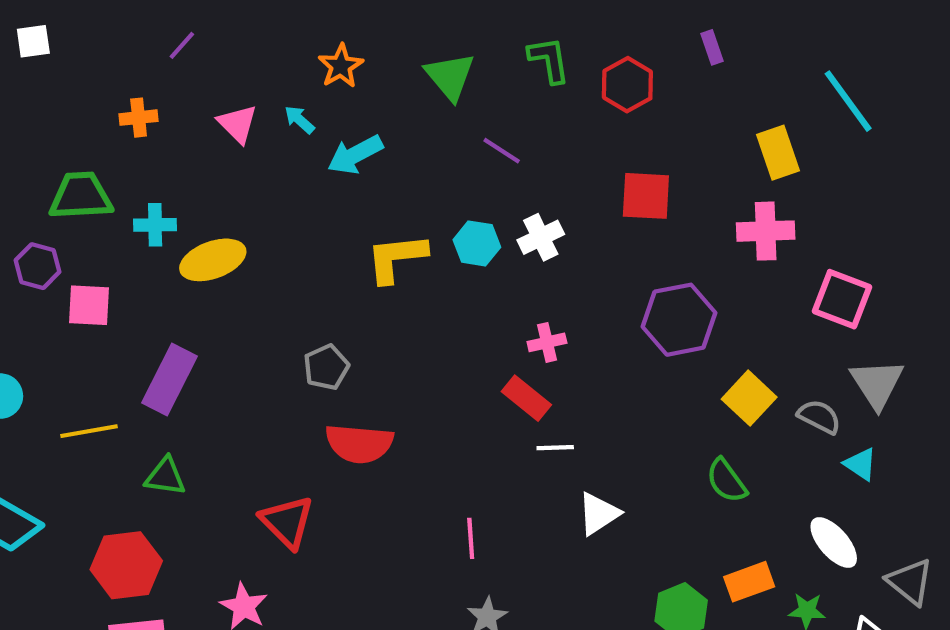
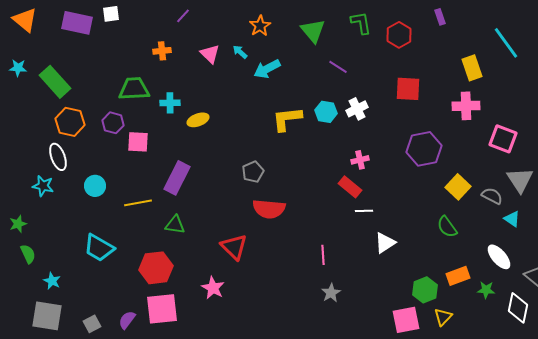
yellow ellipse: (213, 260) -> (198, 120), size x0.7

